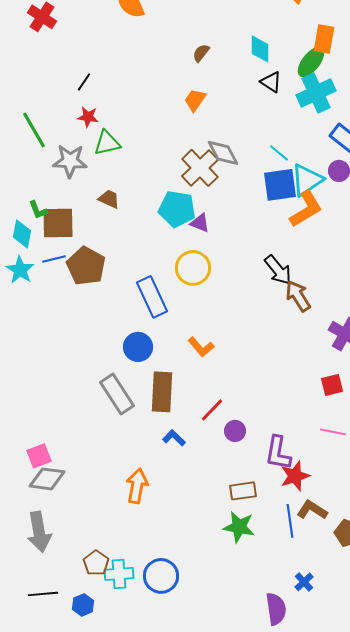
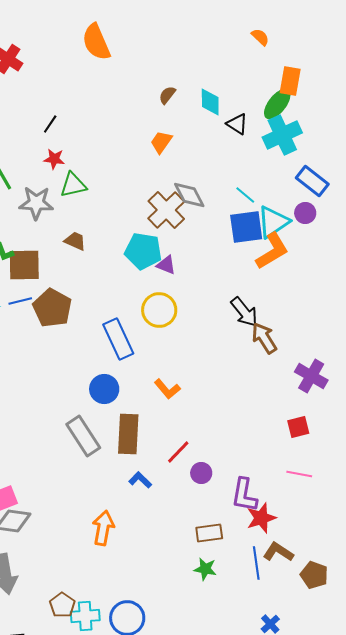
cyan diamond: (260, 49) -> (210, 102), moved
green star: (239, 527) -> (205, 569), size x0.7

